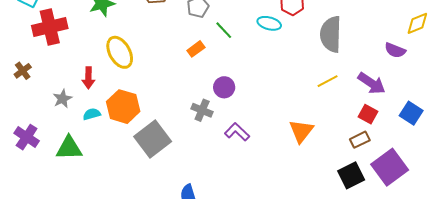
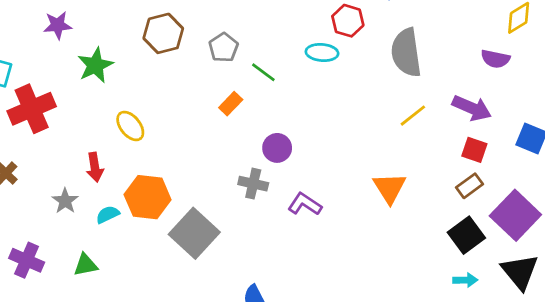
yellow ellipse: (120, 52) -> (130, 126), size x0.7
green triangle: (69, 148) -> (86, 265), size x0.7

